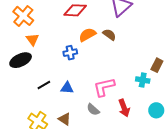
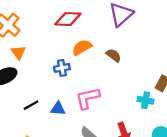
brown semicircle: (109, 35) -> (114, 55), moved
pink L-shape: (104, 87) -> (88, 98), moved

